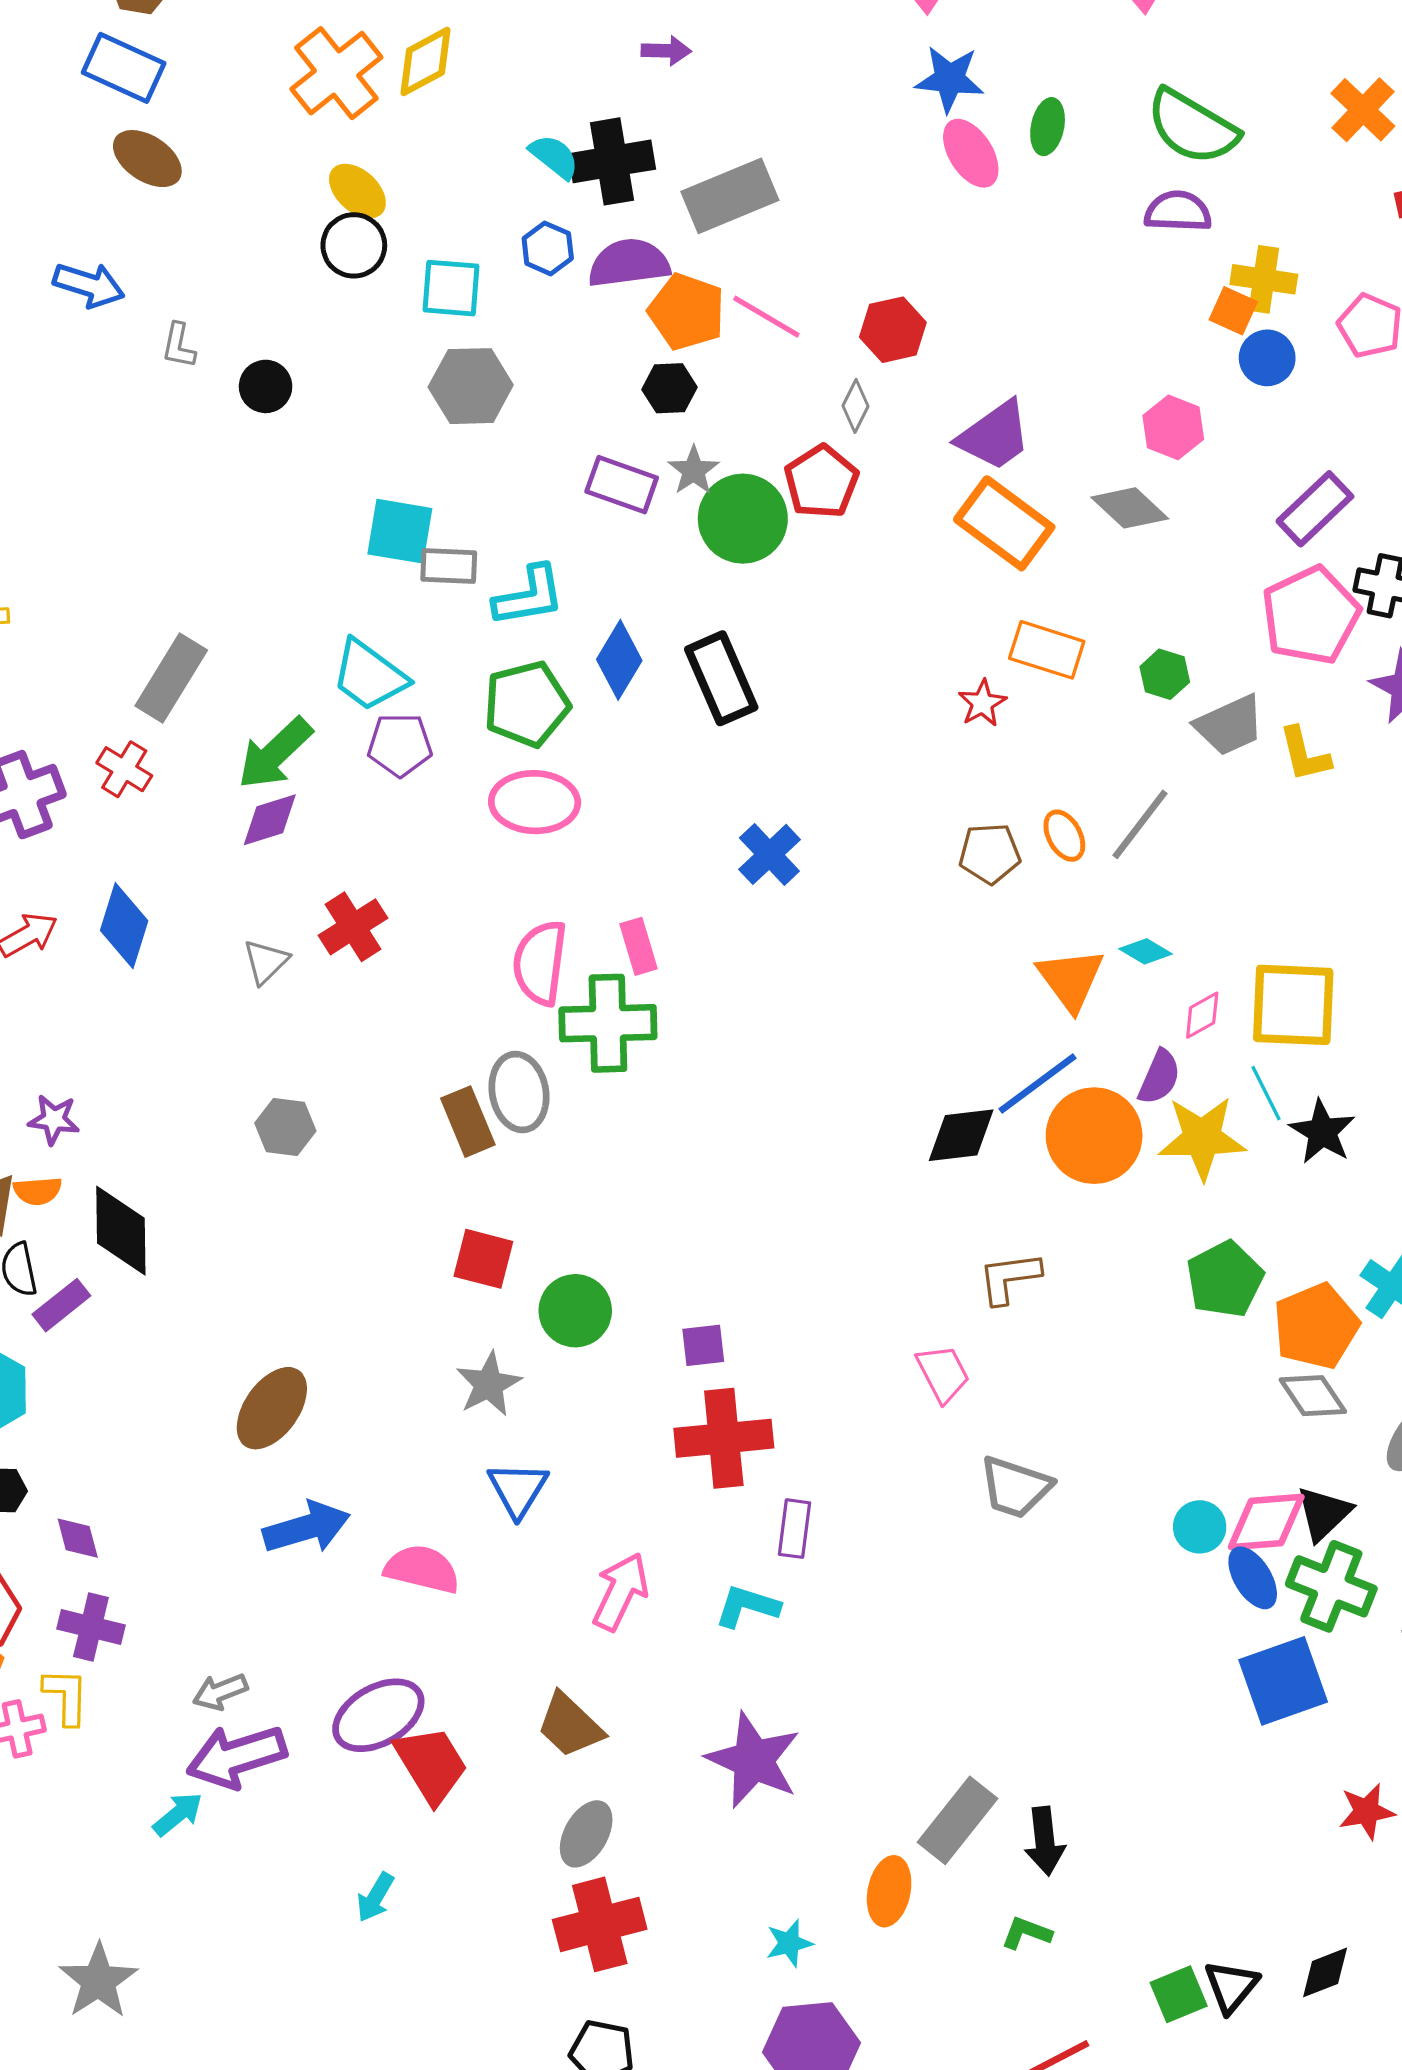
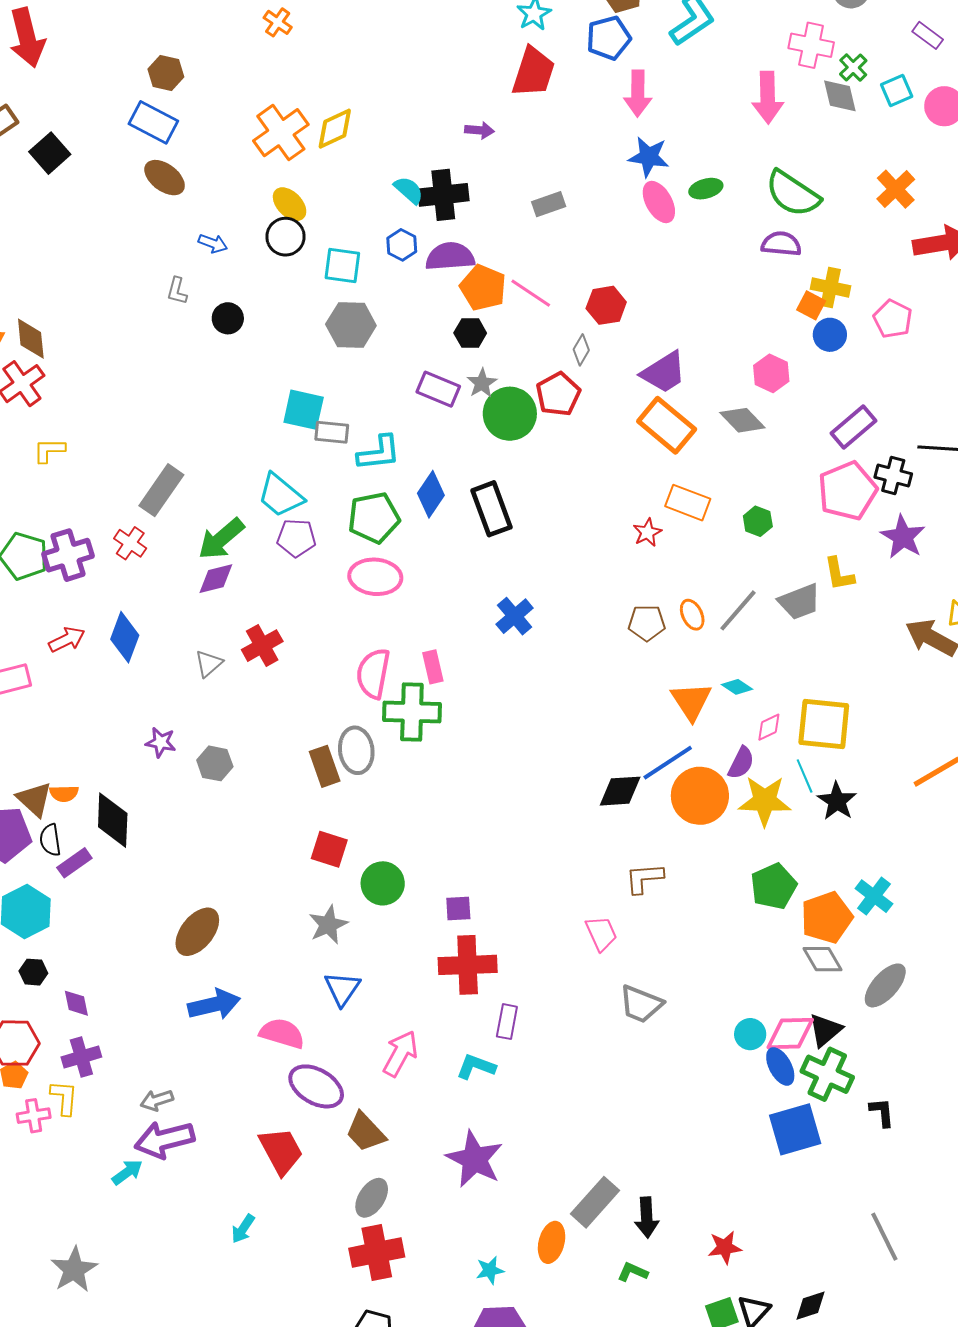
green ellipse: (1048, 127) -> (706, 189), turned 60
gray rectangle: (730, 196) -> (549, 204), moved, size x0.6
blue arrow: (89, 285) -> (213, 243), moved, size x0.7
gray trapezoid: (1230, 725) -> (799, 602), moved
purple star: (54, 1120) -> (161, 742), moved
purple cross: (91, 1627) -> (81, 1057), turned -33
purple ellipse: (378, 1715) -> (316, 1086), moved, turned 56
red star: (1367, 1811) -> (725, 1247), moved

